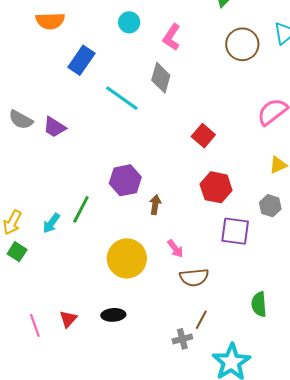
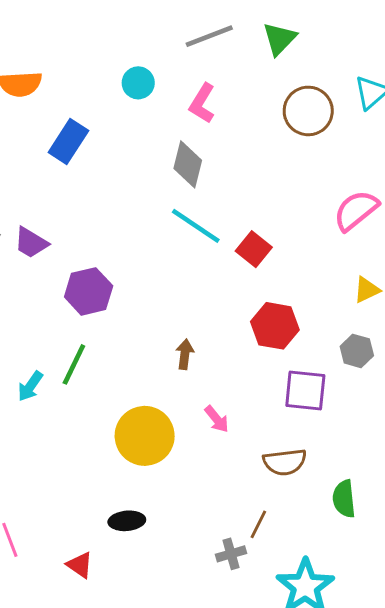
cyan line: (122, 98) -> (196, 226), moved
purple hexagon: (125, 180) -> (89, 291), moved
brown semicircle: (194, 277) -> (285, 462), moved
red triangle: (68, 319) -> (80, 565), moved, turned -36

